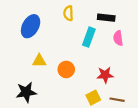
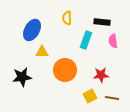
yellow triangle: (39, 61) -> (42, 52), moved
orange circle: (66, 69) -> (65, 70), size x1.5
black star: (26, 92) -> (22, 77), moved

